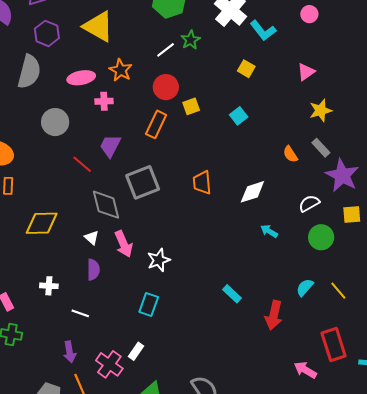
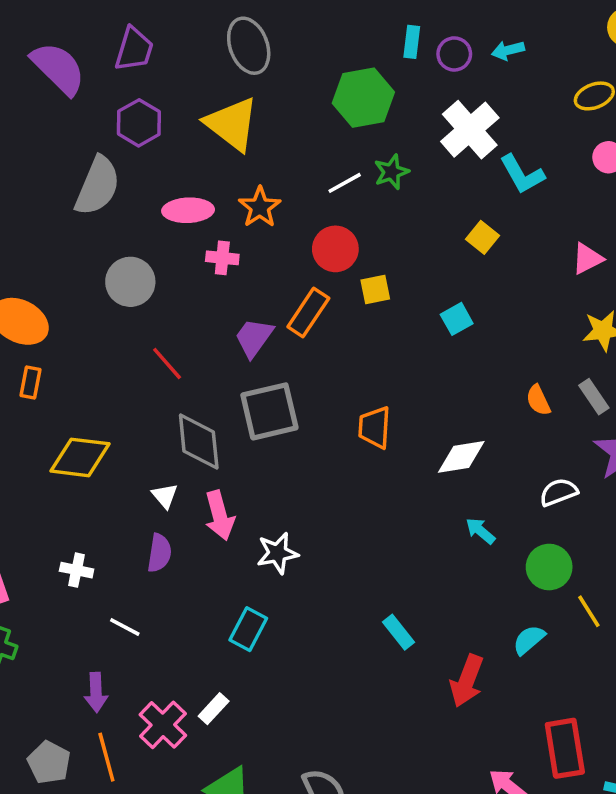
purple trapezoid: (110, 146) -> (254, 338), moved
green circle: (321, 237) -> (549, 567), moved
yellow line: (338, 291) -> (589, 611), moved

